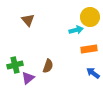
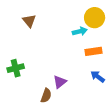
brown semicircle: (48, 66) -> (46, 96), moved
purple triangle: (28, 78) -> (60, 82), moved

